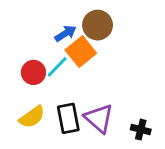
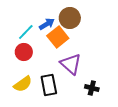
cyan line: (57, 67) -> (26, 32), moved
purple triangle: (99, 118) -> (71, 64), moved
black cross: (141, 130) -> (92, 88), moved

